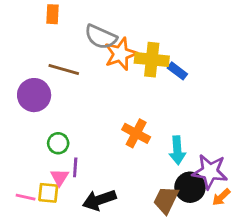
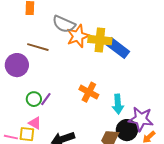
blue rectangle: (177, 71) -> (118, 48), size x1.6
purple line: (75, 167) -> (46, 99), moved, turned 32
pink triangle: (60, 177) -> (35, 123), turned -32

